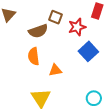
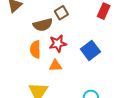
brown square: (56, 17) -> (61, 13), turned 32
red star: (77, 27) -> (58, 44), moved

